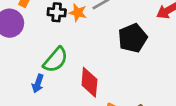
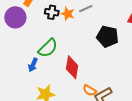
black pentagon: (133, 38) -> (108, 37), turned 30

